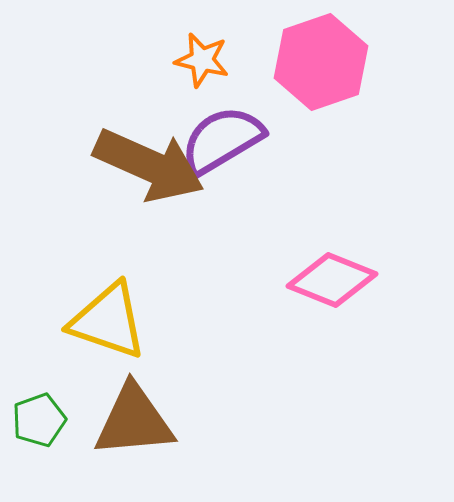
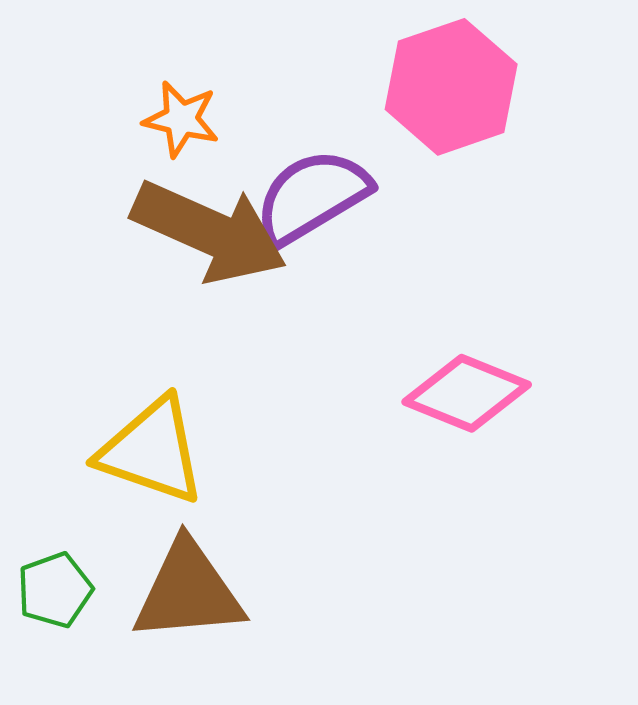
orange star: (202, 60) -> (181, 119), moved

